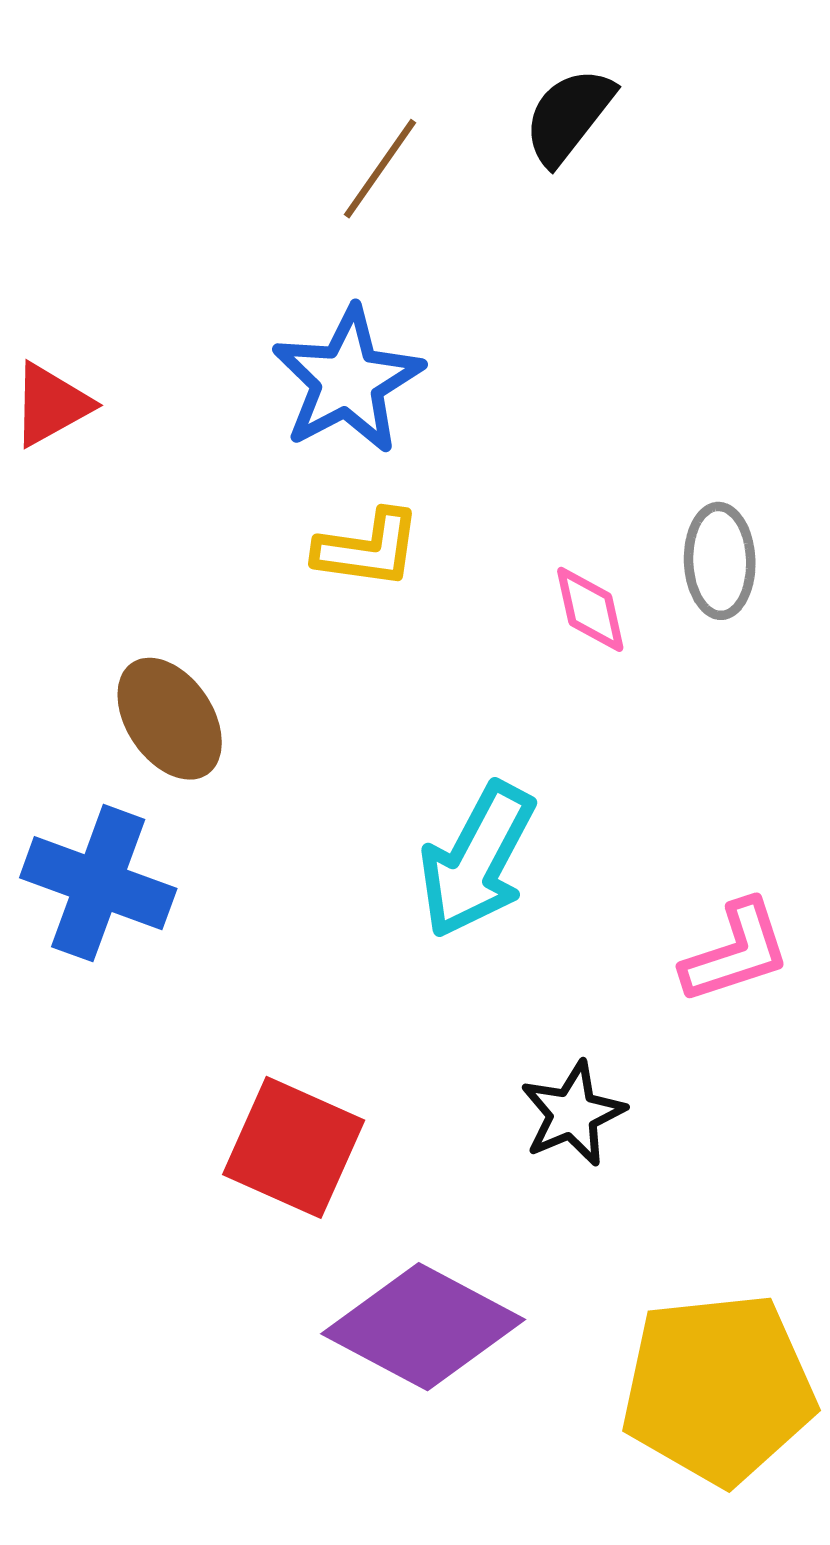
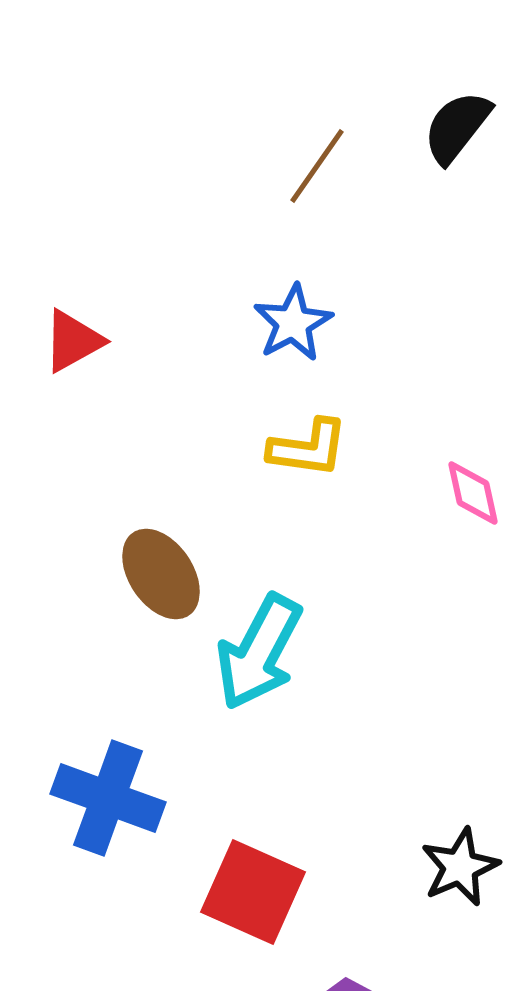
blue star: (348, 380) -> (293, 323), size x0.7
cyan arrow: (477, 860) -> (259, 652), moved
blue cross: (98, 883) -> (108, 798), moved

